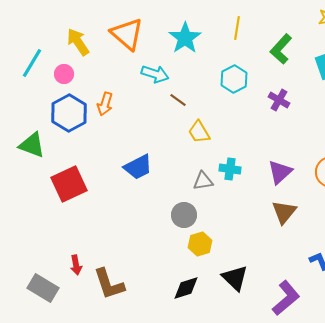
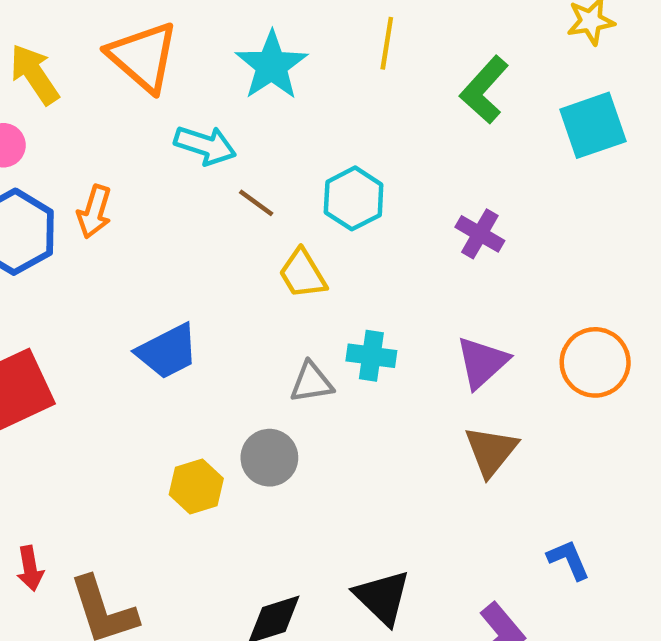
cyan hexagon: (234, 79) -> (354, 198), moved
purple cross: (279, 100) -> (480, 234), moved
yellow hexagon: (200, 244) -> (196, 486), moved

